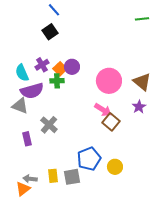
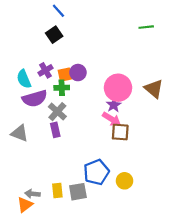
green line: (142, 19) -> (146, 27), moved
orange square: (60, 69) -> (65, 75), turned 32
gray triangle: (20, 106) -> (19, 133), moved
purple star: (139, 107) -> (114, 105), moved
brown square: (111, 122) -> (120, 132), turned -36
gray cross: (49, 125) -> (57, 112), moved
purple rectangle: (27, 139) -> (55, 130), moved

